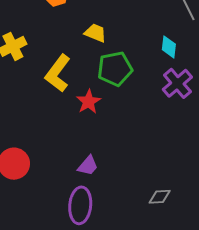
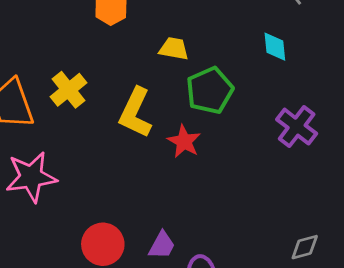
purple cross: (177, 83) -> (297, 127), moved
purple trapezoid: (88, 166) -> (162, 245), moved

